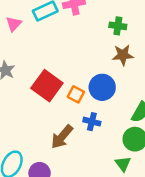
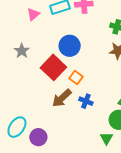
blue circle: (102, 87) -> (70, 46), moved
brown arrow: (62, 137) -> (62, 98), moved

